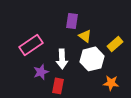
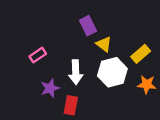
purple rectangle: (72, 21) -> (88, 26), turned -35
pink rectangle: (31, 45) -> (38, 55), size x0.6
orange star: (111, 83) -> (147, 84), moved

